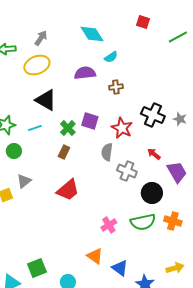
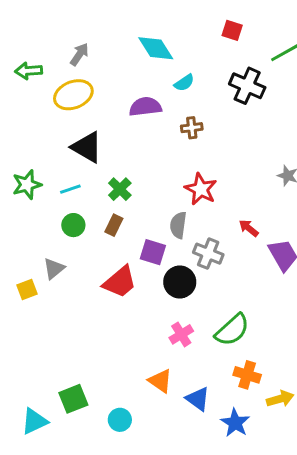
black cross: (153, 115) -> (247, 86), moved
purple square: (90, 121) -> (153, 252), moved
green circle: (14, 151) -> (73, 225), moved
black circle: (152, 193) -> (180, 282), moved
orange cross: (173, 221) -> (247, 375), moved
green semicircle: (143, 222) -> (232, 330), turned -30

